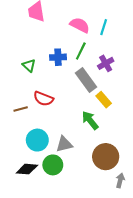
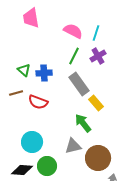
blue cross: (58, 57) -> (44, 73), moved
purple cross: (106, 63) -> (98, 56), moved
brown line: (21, 109) -> (16, 93), moved
gray triangle: (64, 144) -> (73, 146), moved

